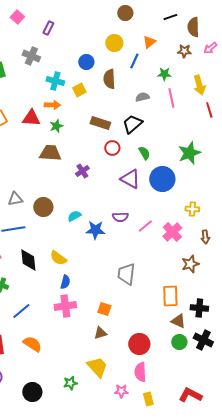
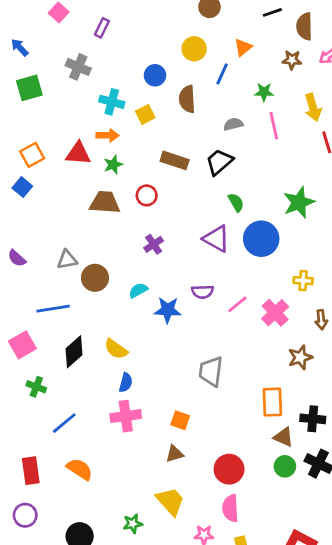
red circle: (112, 148) -> (147, 195), moved
purple cross: (82, 171) -> (154, 244), moved
gray triangle: (15, 199) -> (67, 260), moved
black diamond: (28, 260) -> (74, 352), turned 55

